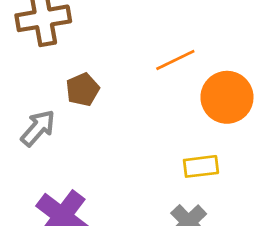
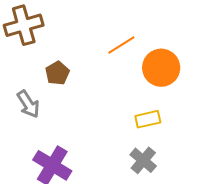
gray arrow: (38, 128) -> (28, 104), turned 112

